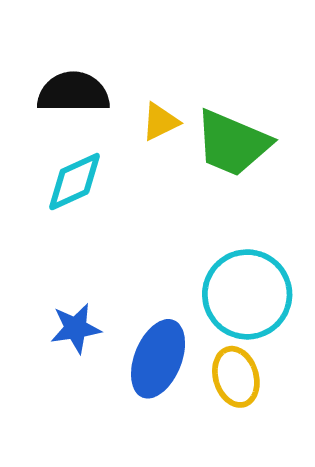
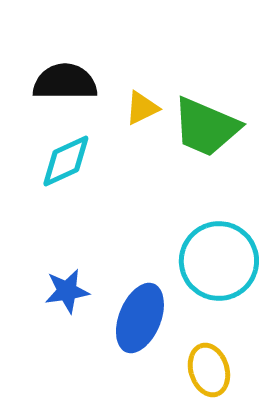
yellow ellipse: (236, 377) -> (209, 370), moved

